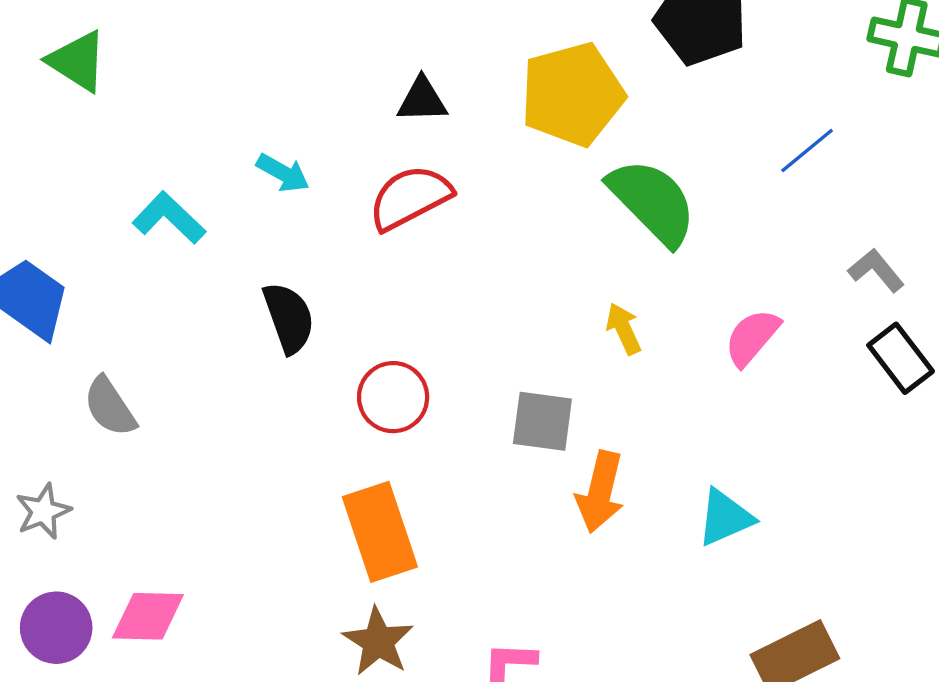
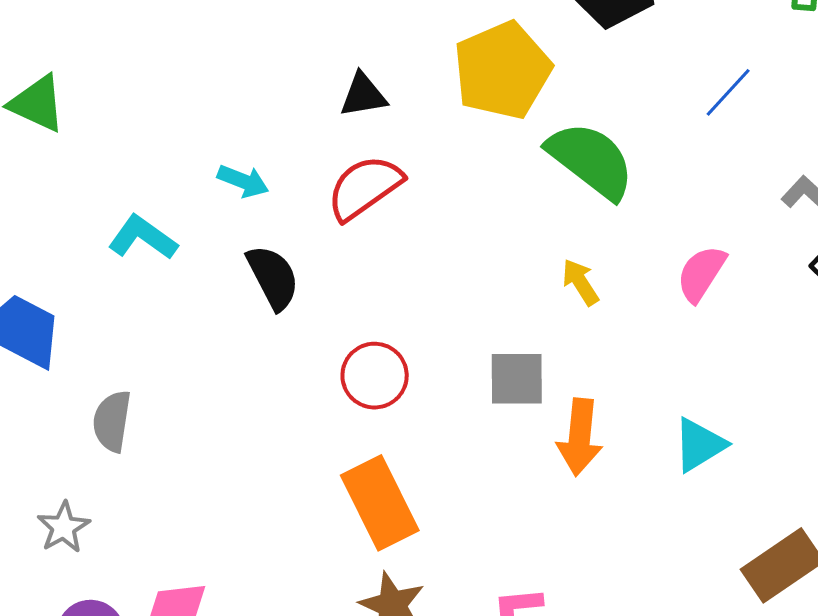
black semicircle: (289, 318) -> (273, 277), moved
gray semicircle: (110, 407) -> (112, 421), turned 50

